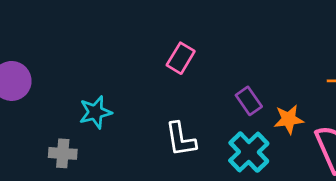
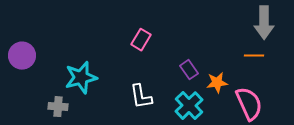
cyan star: (95, 112) -> (81, 78), size x1.4

